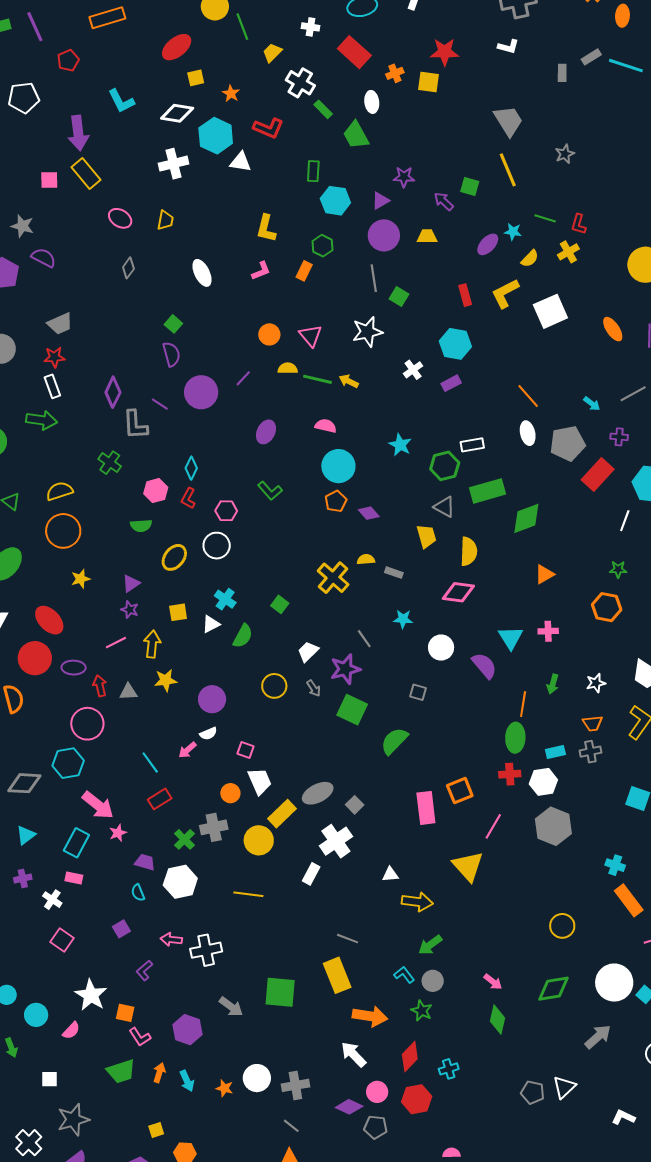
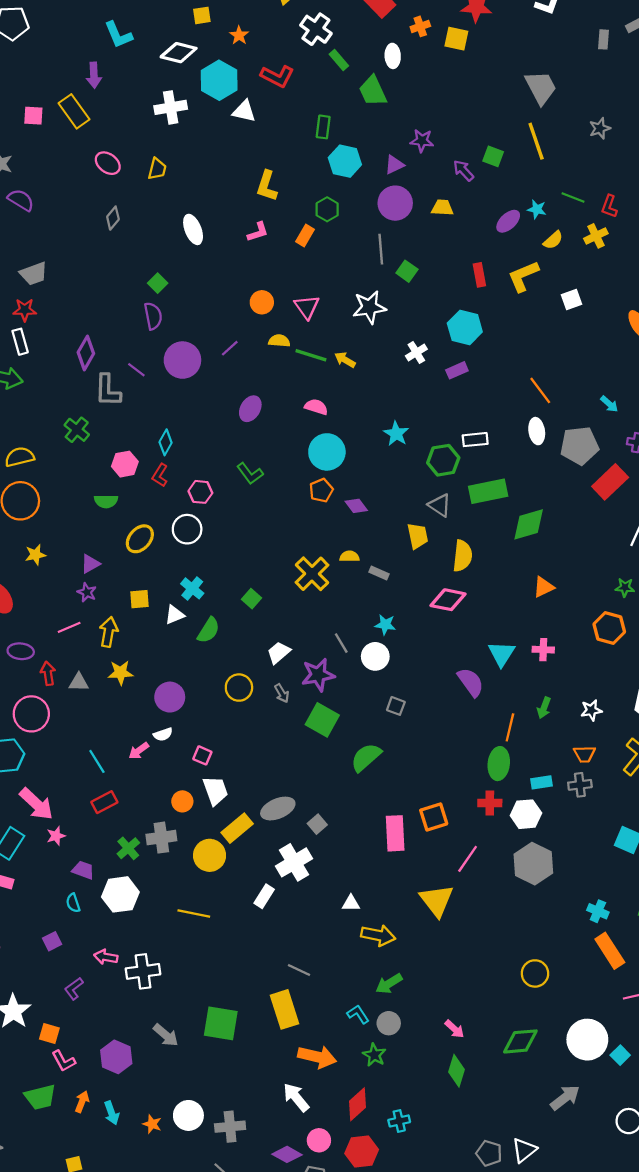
purple arrow: (78, 133) -> (94, 75), moved, size x0.7
white square: (550, 311) -> (571, 300), size x0.6
white circle: (441, 648) -> (375, 656), moved

